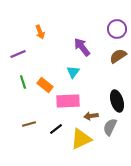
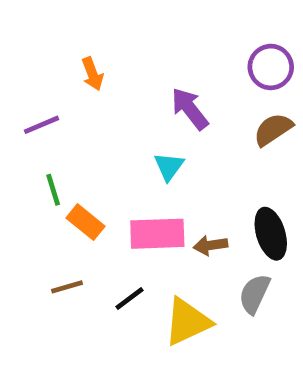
orange rectangle: (45, 85) -> (86, 222), moved
brown arrow: (91, 116) -> (211, 245), moved

